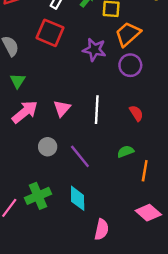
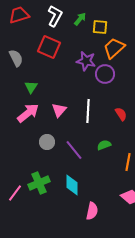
purple circle: (130, 65) -> (105, 74), moved
green triangle: (18, 81) -> (31, 87), moved
green semicircle: (126, 152) -> (104, 145), moved

